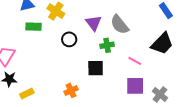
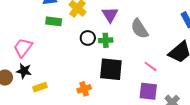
purple triangle: (94, 23) -> (110, 15), moved
green cross: (107, 45) -> (106, 40), moved
black square: (96, 68) -> (111, 69), size x1.4

